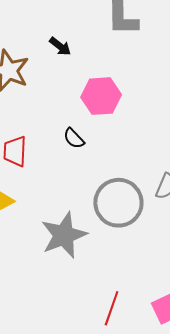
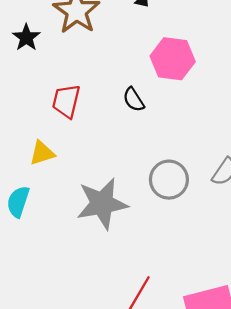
gray circle: (118, 203) -> (169, 180), size x0.7

